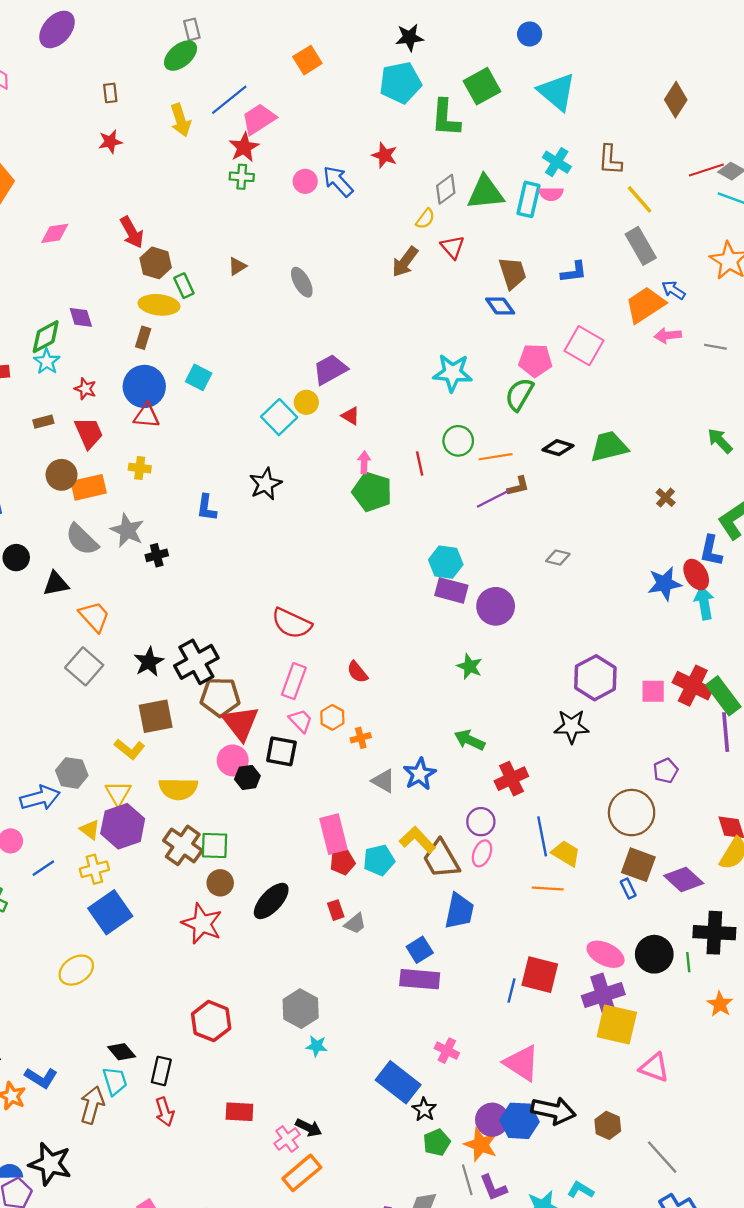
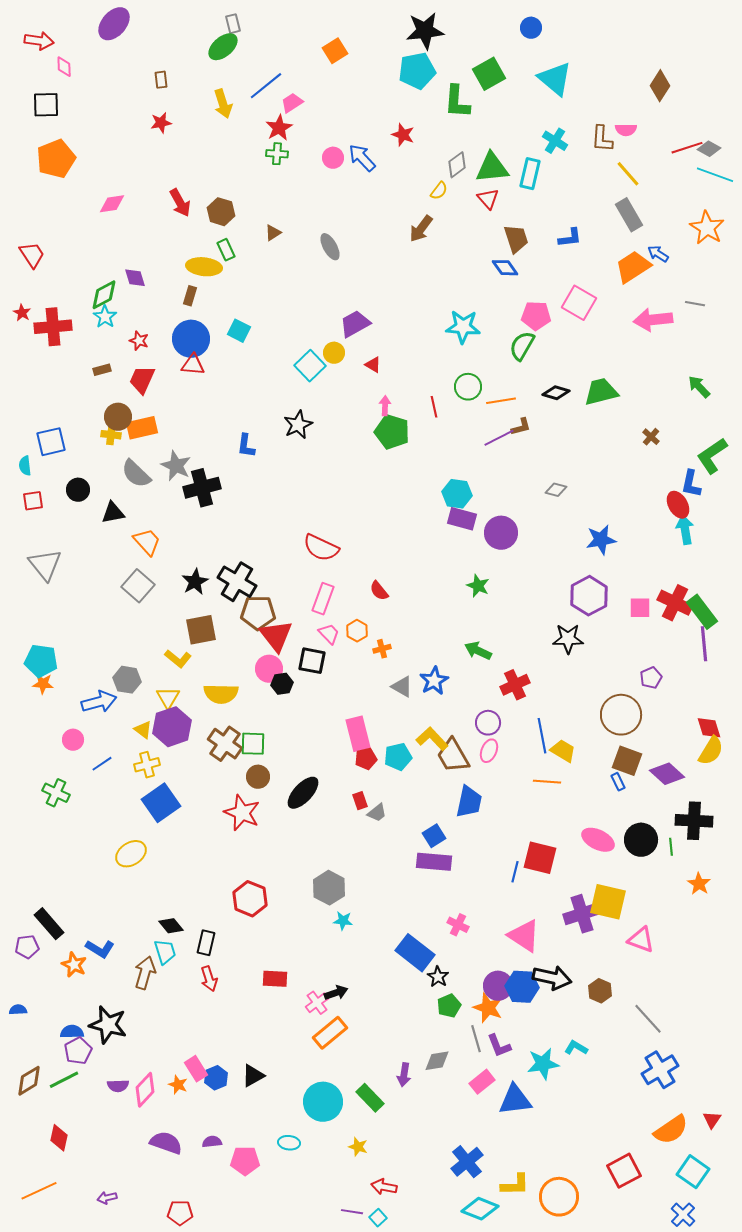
black star: (409, 37) -> (425, 31), size x1.5
pink trapezoid: (259, 119) -> (292, 103), size x0.7
pink semicircle: (551, 194) -> (626, 130), moved
red triangle: (453, 247) -> (488, 199), moved
brown hexagon: (156, 263) -> (221, 212), moved
pink arrow: (668, 335) -> (653, 320), moved, size x1.6
red trapezoid: (89, 433) -> (142, 380), turned -132
yellow cross: (140, 468) -> (111, 435), moved
black cross: (157, 555) -> (202, 488), size x1.8
blue star: (664, 584) -> (601, 540), moved
black cross: (196, 662) -> (237, 582), turned -30
purple cross: (603, 995) -> (582, 914), moved
black arrow: (309, 1128) -> (336, 993), turned -45

